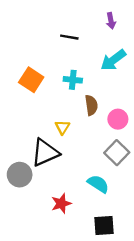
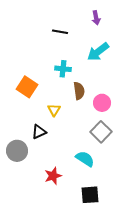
orange square: (31, 80) -> (27, 87), moved
black triangle: (45, 153) -> (39, 132), size x0.6

